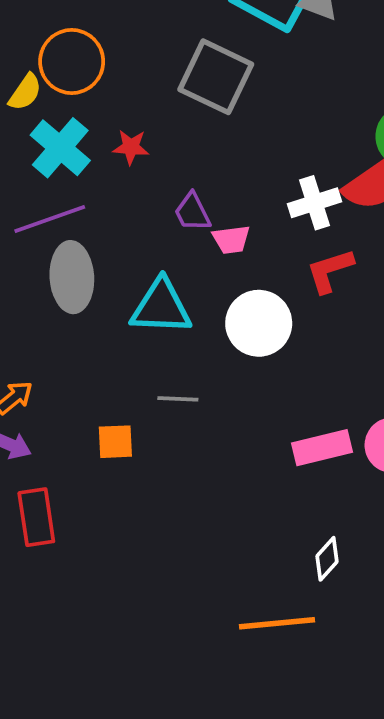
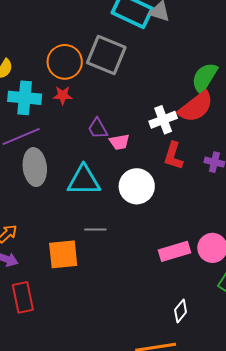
orange circle: (72, 61) -> (65, 62), moved
cyan cross: (60, 148) -> (25, 98), turned -32
red L-shape: (330, 271) -> (173, 156), turned -52
orange square: (115, 442) -> (63, 254), size x1.5

